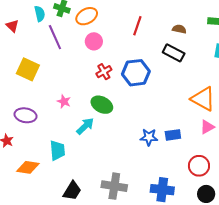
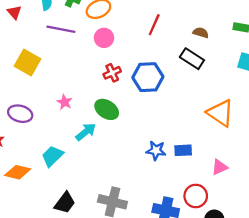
purple line: (55, 37) -> (61, 29), turned -60
pink triangle: (207, 127) -> (220, 167), moved
cyan trapezoid: (57, 150) -> (52, 156), turned -135
red circle: (199, 166) -> (196, 196), moved

